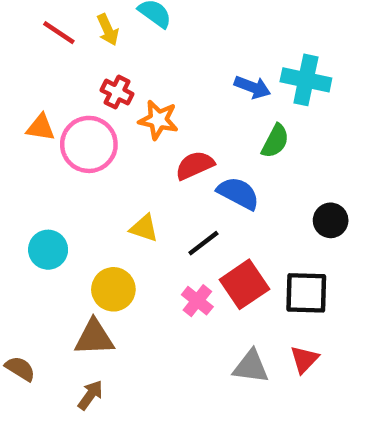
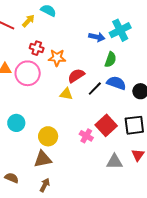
yellow arrow: (108, 30) -> (28, 21), turned -104
cyan cross: (306, 80) -> (120, 30), turned -30
blue semicircle: (238, 193) -> (116, 83), moved
yellow triangle: (144, 228) -> (66, 94), moved
black line: (203, 243) -> (95, 89), moved

